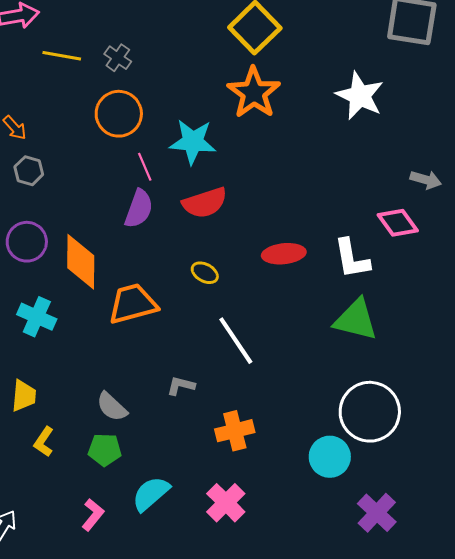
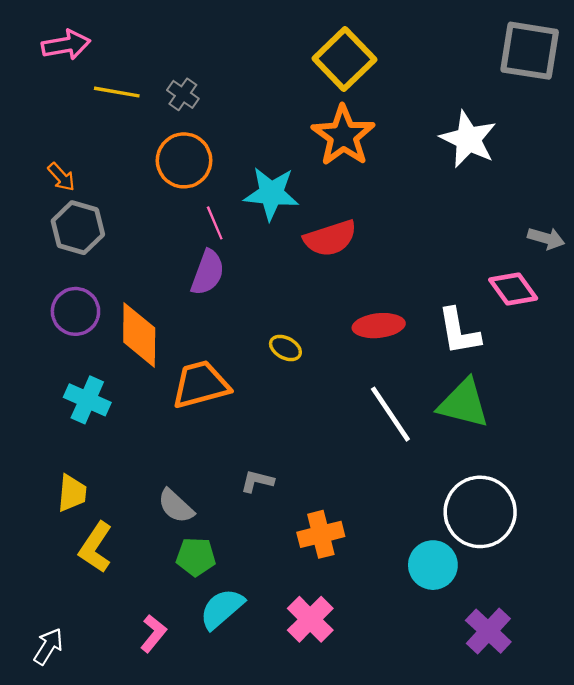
gray hexagon: (29, 171) -> (78, 228), size x1.5
red semicircle: (205, 203) -> (330, 238), moved
white line: (236, 341) -> (390, 414), moved
yellow L-shape: (44, 442) -> (96, 547), size x1.4
green pentagon: (105, 450) -> (196, 557), moved

